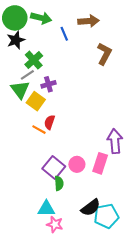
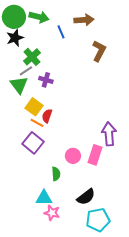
purple cross: (48, 84) -> (46, 80), turned 32
yellow square: (36, 101) -> (34, 107), moved
purple square: (54, 168) -> (33, 143), moved
cyan pentagon: (106, 216) -> (98, 220), moved

